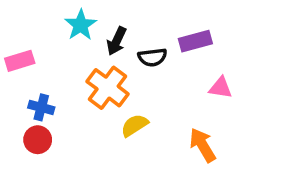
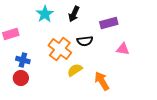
black arrow: (117, 41) -> (74, 14), moved
black semicircle: (152, 57) -> (85, 41), moved
orange arrow: (203, 145) -> (102, 81), moved

